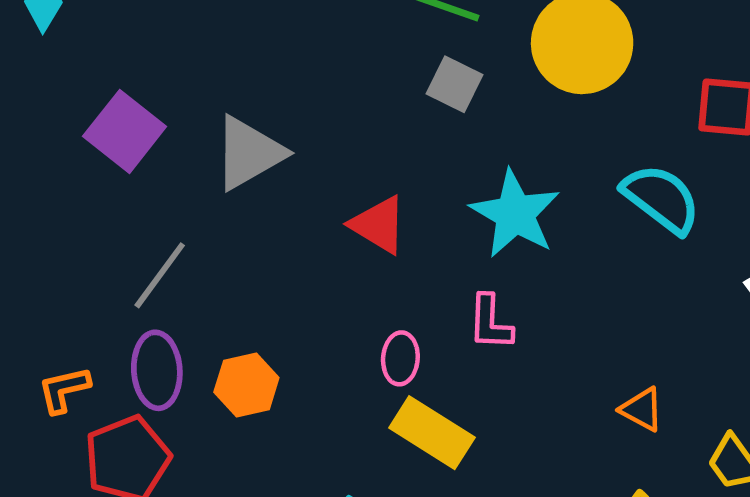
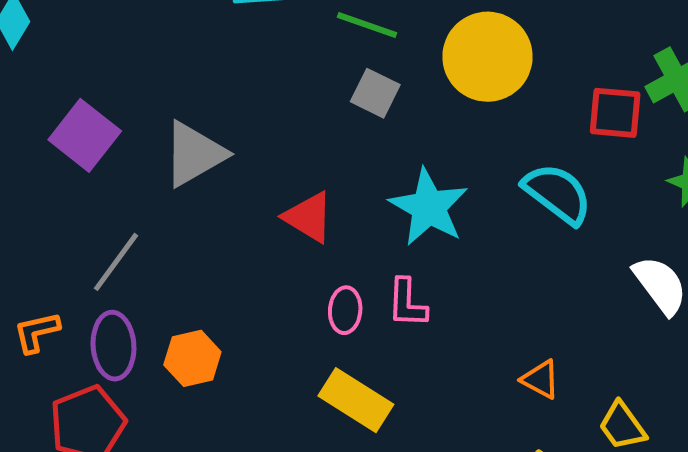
pink ellipse: (400, 358) -> (345, 310), moved
orange L-shape: (64, 390) -> (37, 332), moved

